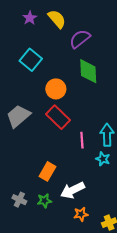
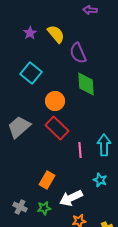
purple semicircle: (80, 39) -> (78, 53), turned -75
cyan star: (103, 159) -> (100, 180), moved

